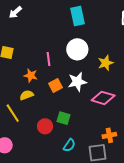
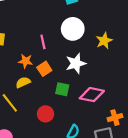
orange square: (55, 85) -> (44, 69), moved
pink diamond: (103, 98) -> (92, 95), moved
green square: (64, 118) -> (62, 89), moved

